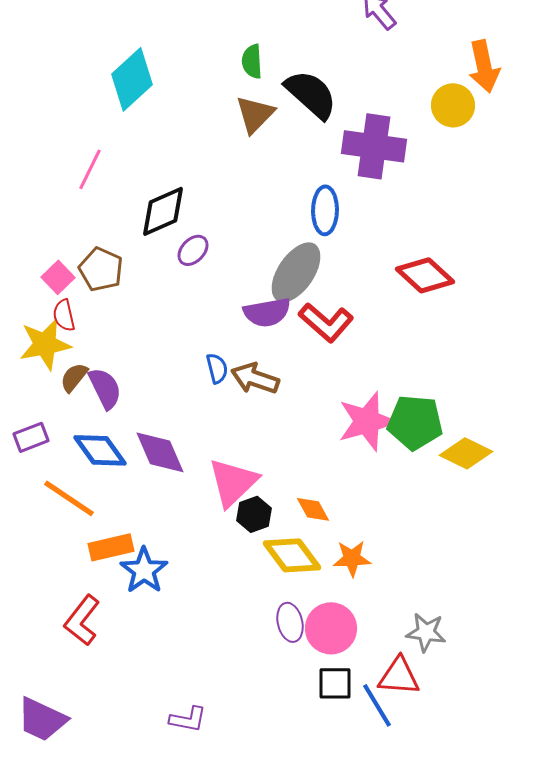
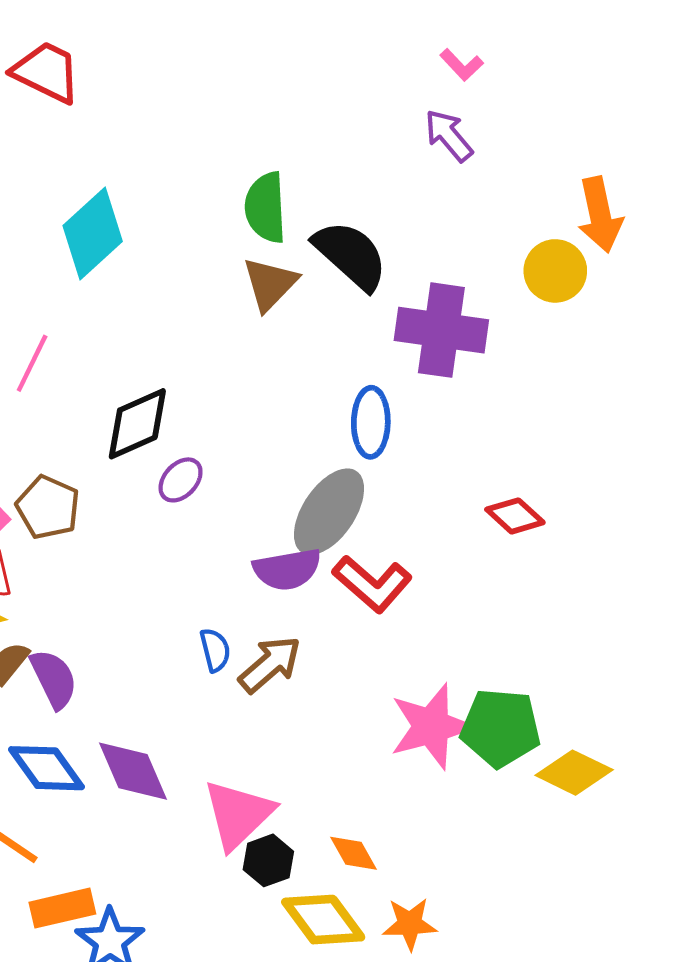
green semicircle: (252, 61) -> (266, 208), size x1.4
red diamond: (425, 275) -> (515, 516), size x0.7
brown arrow: (255, 378) -> (270, 664), turned 120

